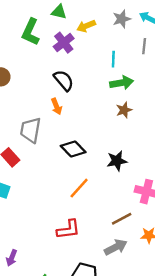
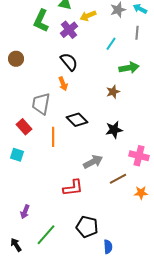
cyan line: (113, 59) -> (111, 44), turned 32
green arrow: (122, 83) -> (129, 68), moved
brown star: (124, 110) -> (113, 92), moved
orange line: (79, 188) -> (53, 137), moved, turned -42
gray arrow: (116, 247) -> (93, 162), moved

